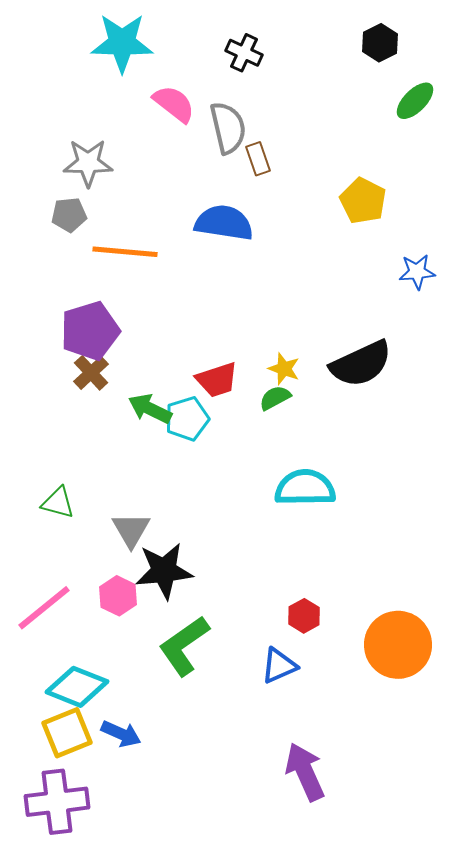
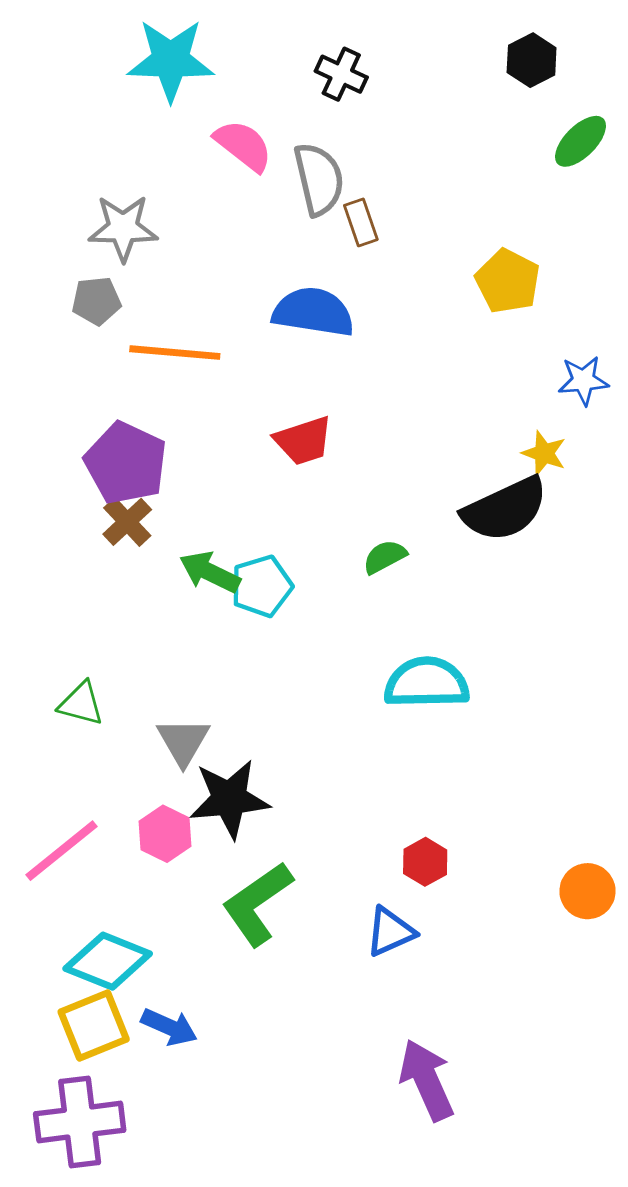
purple pentagon: (90, 331) -> (126, 463), turned -30
yellow star: (284, 369) -> (544, 453), moved
red trapezoid: (217, 380) -> (304, 441), moved
orange circle: (398, 645) -> (588, 891), moved, size x0.6

